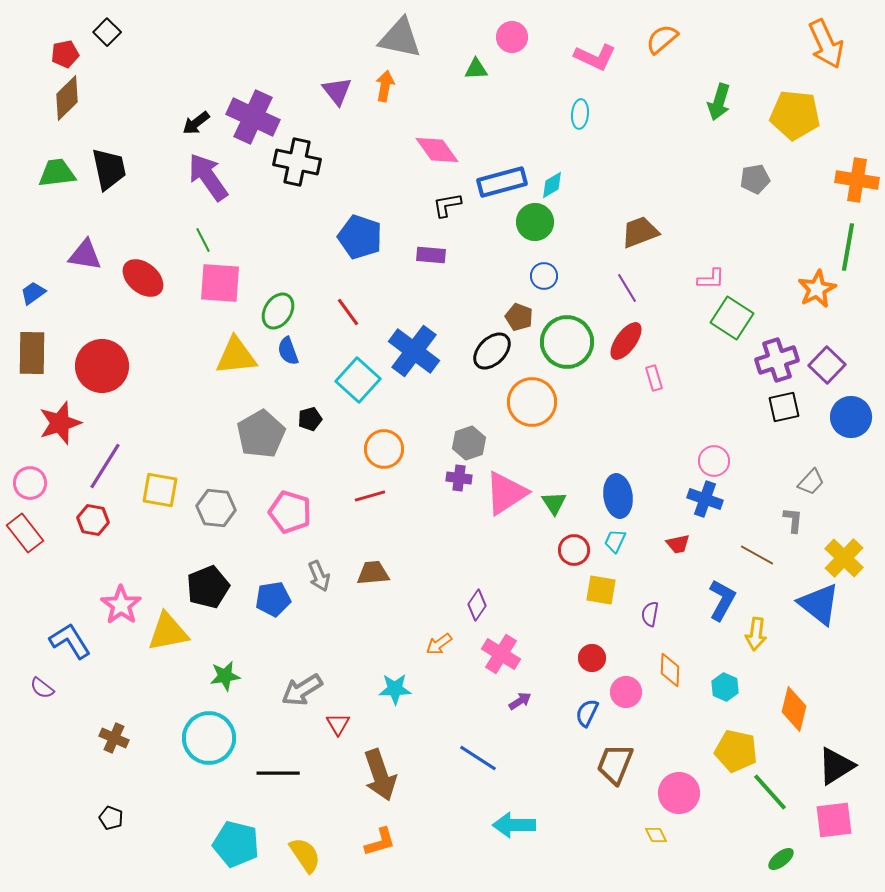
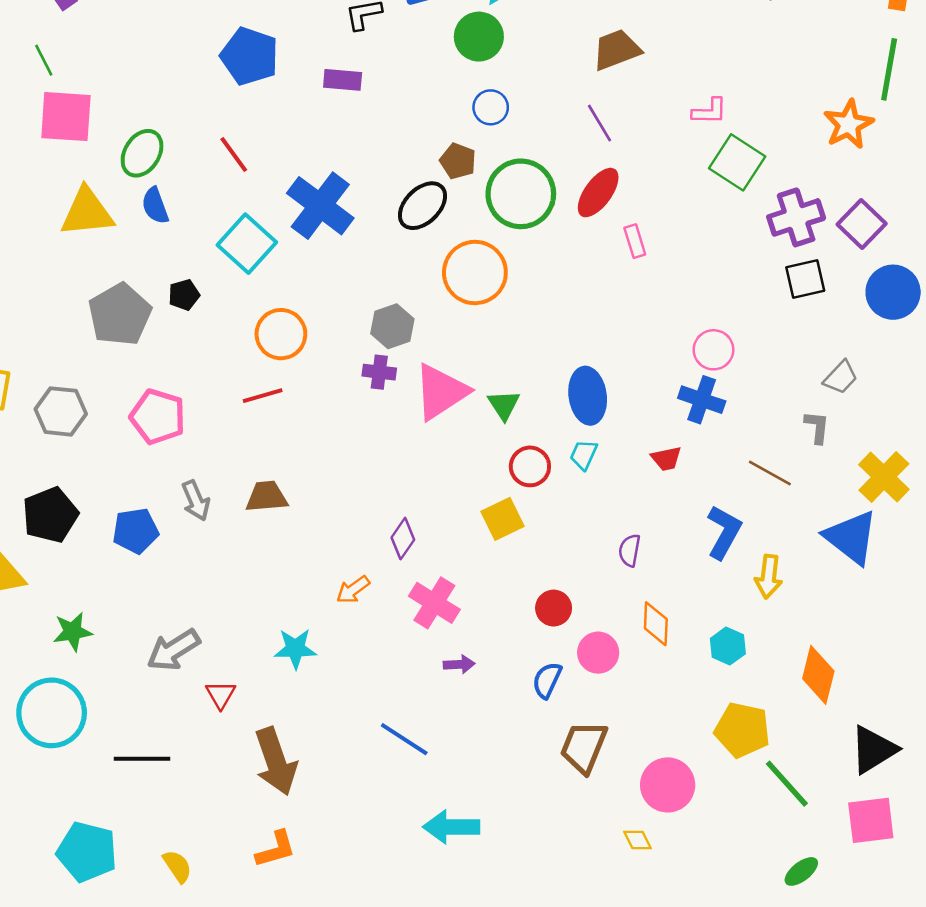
yellow square: (601, 590) -> (502, 519), moved, turned -36
purple arrow: (520, 701) -> (459, 664), turned 30
yellow semicircle: (305, 855) -> (177, 866), size x0.7

